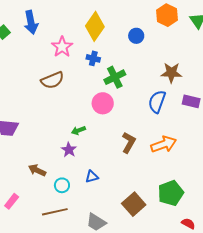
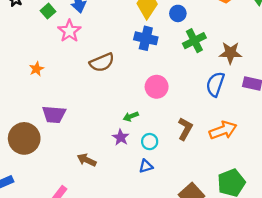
blue circle: (136, 36) -> (178, 13), moved
pink star: (62, 47) -> (69, 31), moved
blue cross: (93, 58) -> (146, 38), size x1.5
green cross: (115, 77) -> (194, 41), moved
cyan circle: (62, 185) -> (150, 142), moved

